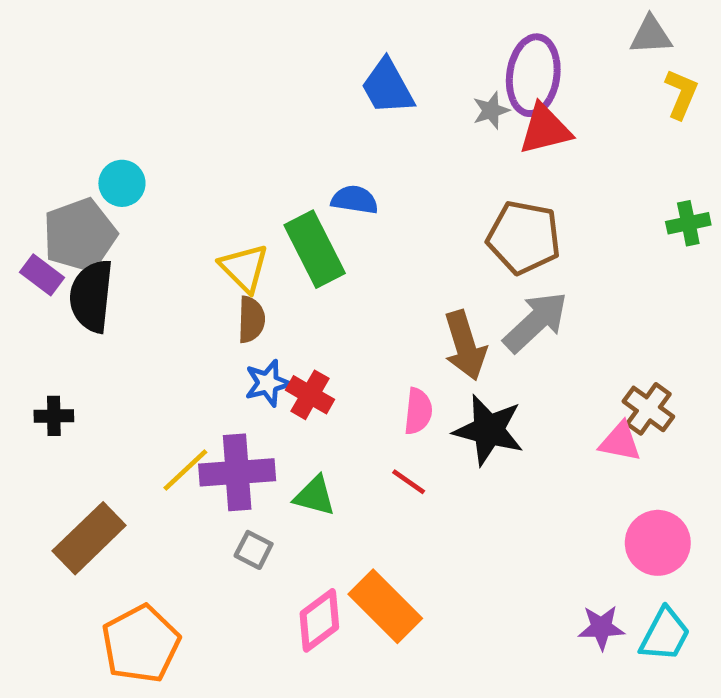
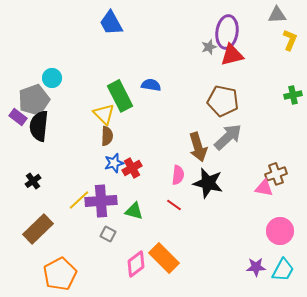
blue trapezoid: (388, 87) -> (111, 23), moved
green rectangle: (315, 249) -> (120, 96), moved
red cross: (310, 395) -> (132, 168), turned 30
brown cross: (648, 409) -> (276, 174), turned 35
black cross: (54, 416) -> (33, 181), moved, turned -35

